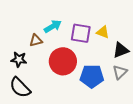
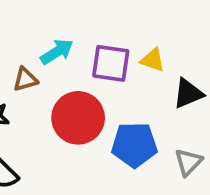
gray triangle: (120, 72) -> (188, 162), moved

